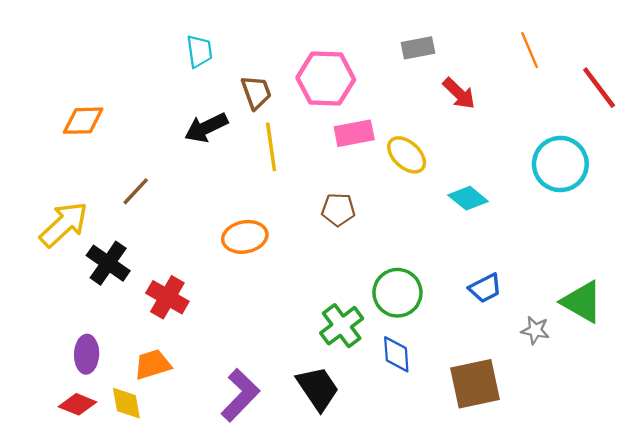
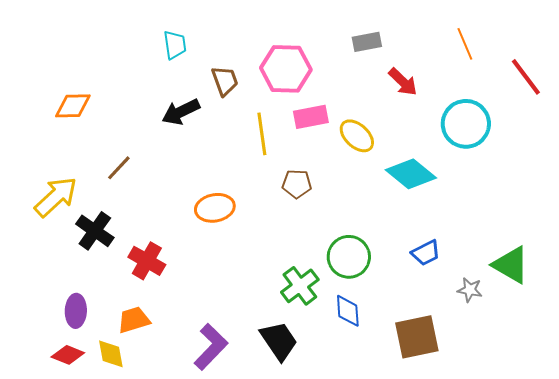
yellow line: (271, 147) -> (262, 134), moved
cyan circle: (560, 164) -> (466, 124), moved
cyan diamond: (468, 198) -> (411, 174), size x1.4

